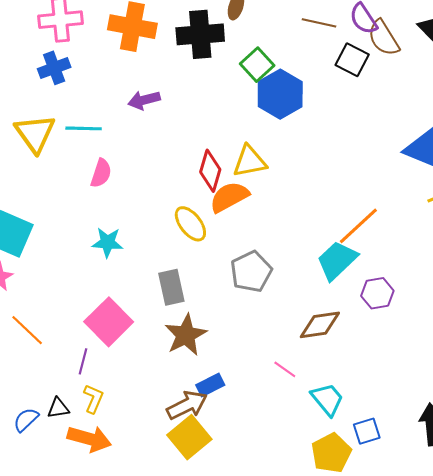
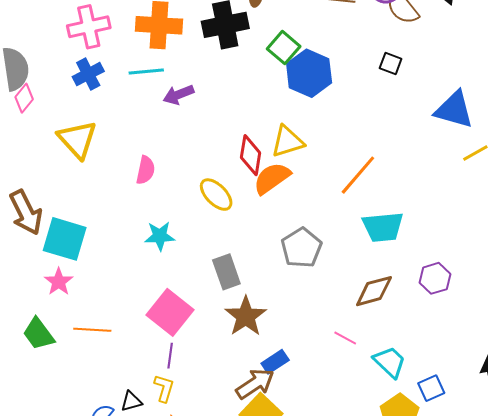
black square: (352, 60) -> (391, 64), moved, size x0.7
cyan line: (84, 128) -> (146, 72), moved
yellow ellipse: (190, 224) -> (216, 195), moved
orange line: (358, 226) -> (358, 175), moved
cyan trapezoid: (337, 260) -> (383, 227), turned -135
purple hexagon: (377, 293) -> (435, 278), moved
orange line: (27, 330) -> (92, 330), turned -33
purple line: (83, 361) -> (170, 356), moved

